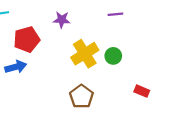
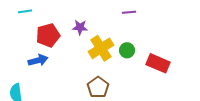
purple star: (62, 20) -> (80, 27), moved
red rectangle: (142, 91) -> (158, 63), moved, size x1.6

